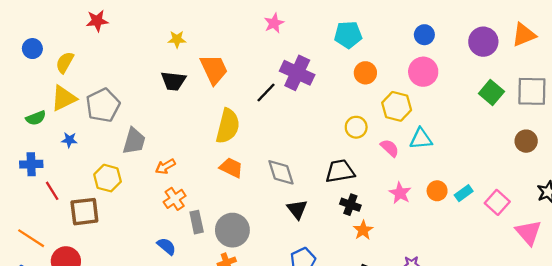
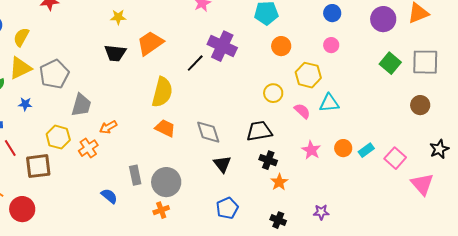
orange trapezoid: (214, 69) -> (150, 43), turned -100
pink circle: (423, 72) -> (331, 45), size x0.6
orange cross: (175, 199) -> (88, 148), moved

